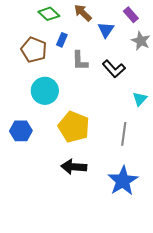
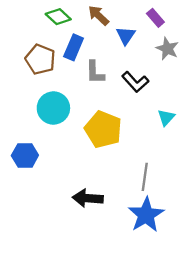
blue rectangle: (62, 40) -> (74, 47), size x1.5
yellow pentagon: (74, 127) -> (103, 129), moved
gray line: (124, 134) -> (145, 177), moved

